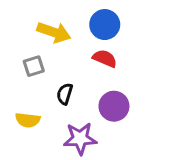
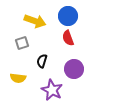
red semicircle: (105, 58) -> (68, 38), turned -133
purple star: (80, 139) -> (52, 90), turned 30

